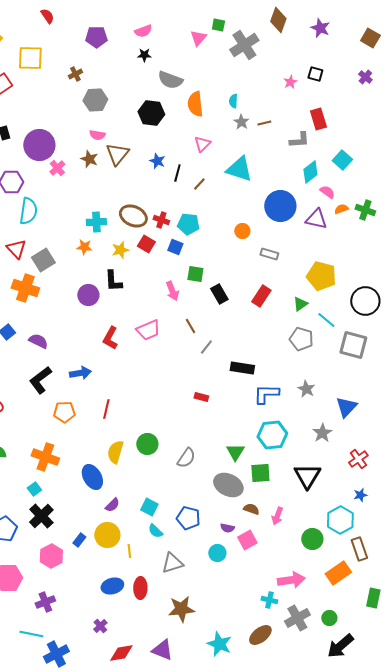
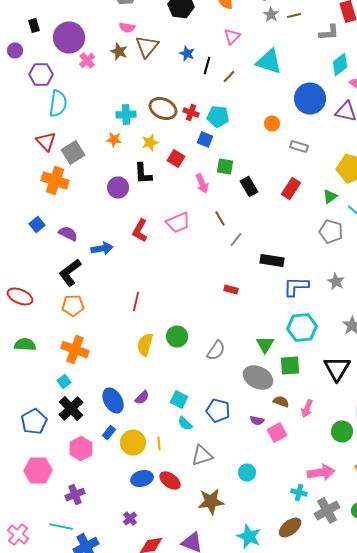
red square: (146, 244) -> (176, 158), moved
blue arrow: (80, 373) -> (102, 248), moved
orange pentagon: (64, 412) -> (73, 306), moved
blue ellipse: (92, 477) -> (113, 400), moved
yellow circle: (107, 535) -> (133, 442), moved
cyan circle: (217, 553) -> (247, 472), moved
red ellipse: (140, 588) -> (170, 480), turned -55

